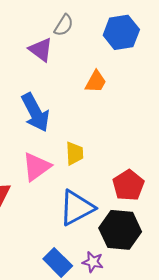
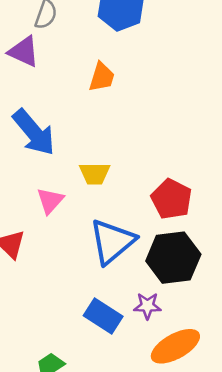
yellow trapezoid: (75, 153) -> (95, 173), turned 105
pink triangle: (36, 167) -> (50, 201), size x0.7

